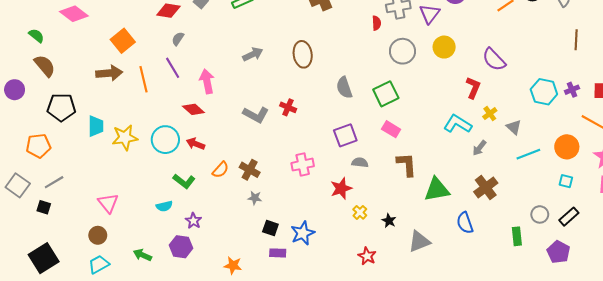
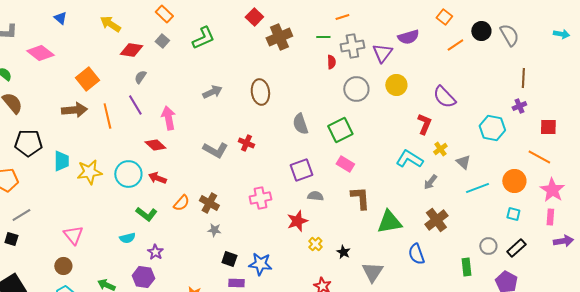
purple cross: (572, 90) -> (519, 106), moved
blue star: (303, 233) -> (260, 264), turned 30
gray triangle: (419, 242) -> (372, 272), turned -35

